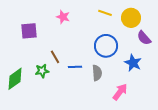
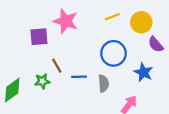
yellow line: (105, 13) -> (112, 17), turned -40
pink star: (63, 17) -> (66, 21), size x1.6
purple square: (29, 31) -> (39, 37), moved

